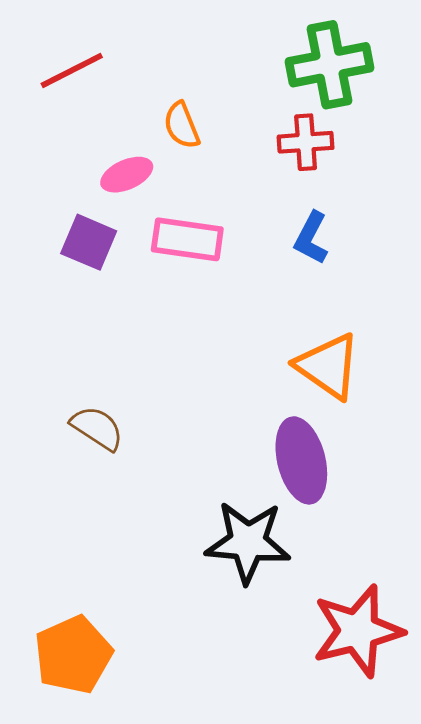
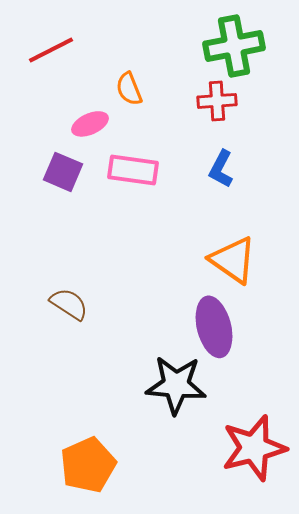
orange pentagon: (73, 655) -> (88, 465), moved

